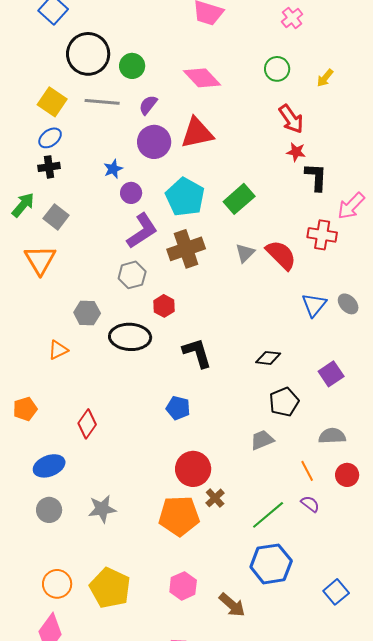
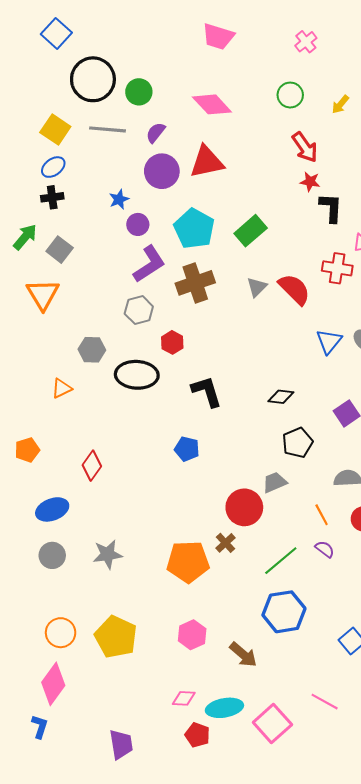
red circle: (193, 469) -> (244, 507), moved

